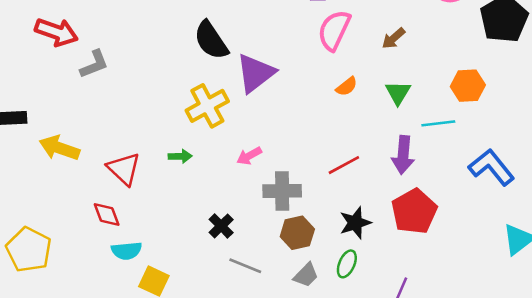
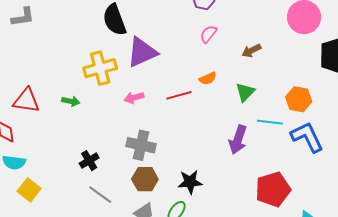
pink semicircle: (334, 30) -> (208, 34), size x0.6
pink arrow: (249, 156) -> (134, 98), moved
red line: (344, 165) -> (179, 95), moved
blue L-shape: (492, 167) -> (307, 137), moved
red triangle: (124, 169) -> (26, 101), turned -48
red pentagon: (414, 211) -> (273, 189), moved

